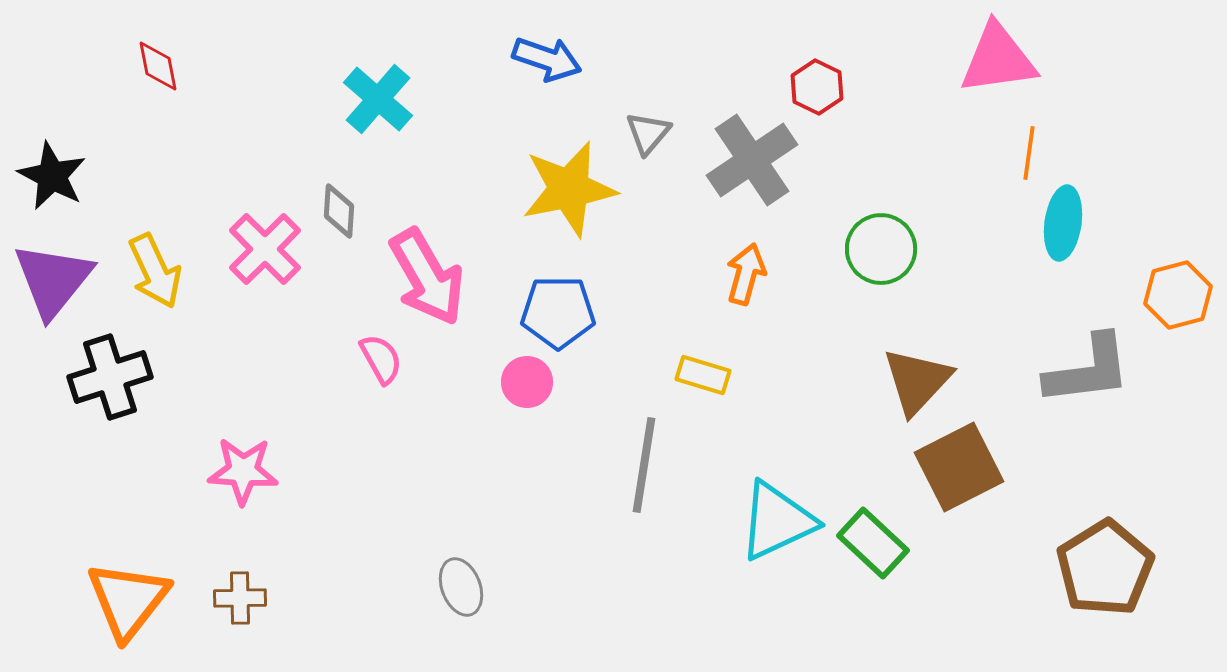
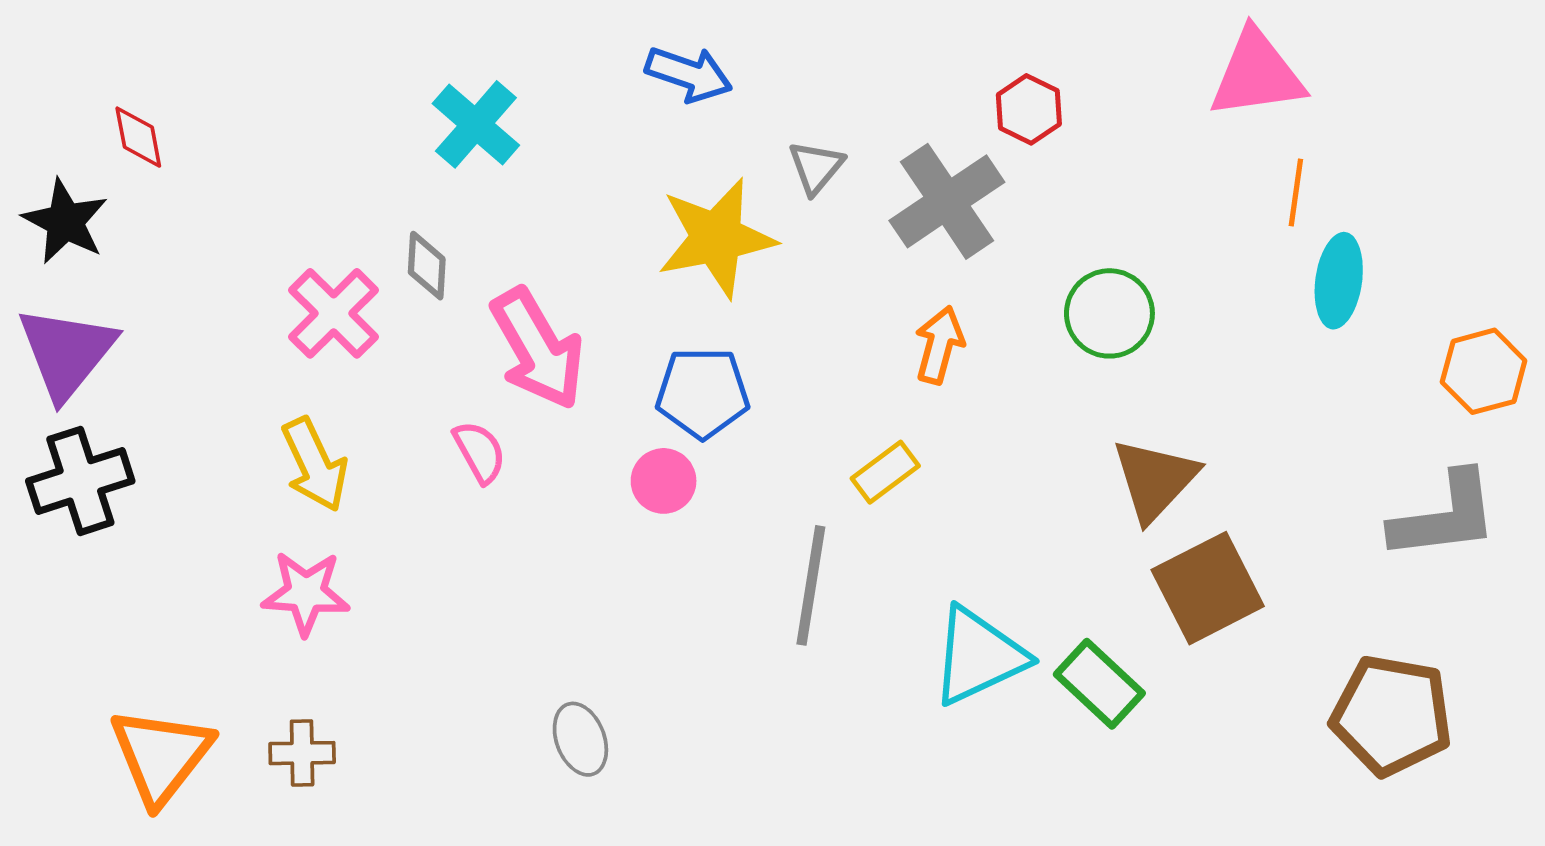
red diamond: (158, 66) -> (138, 137), moved
yellow arrow: (155, 271) -> (315, 465), moved
gray L-shape: (1088, 370) -> (1444, 516), moved
yellow rectangle: (703, 375) -> (885, 472), turned -54
black cross: (110, 377) -> (80, 481), moved
brown pentagon: (1105, 568) -> (1392, 715), turned -30

